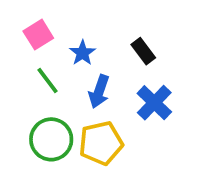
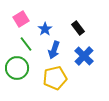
green circle: (51, 139) -> (17, 68), moved

